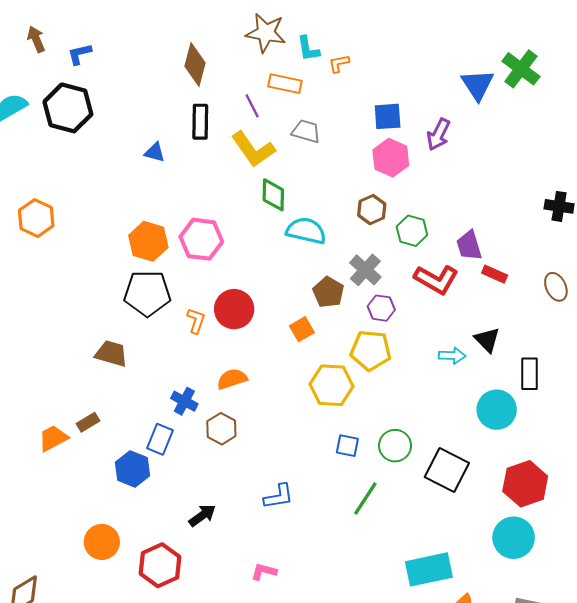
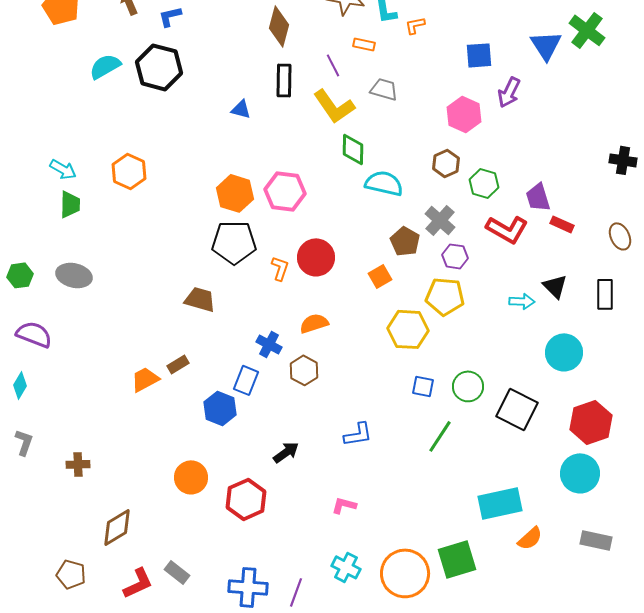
orange rectangle: (285, 84) -> (364, 44), size x0.7
blue square: (388, 116) -> (479, 55), moved
black rectangle: (529, 374) -> (605, 294), moved

